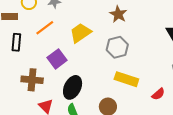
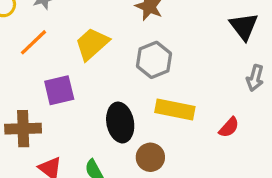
purple square: (57, 59) -> (59, 90), turned 30
black ellipse: (73, 87) -> (120, 122), moved, turned -30

